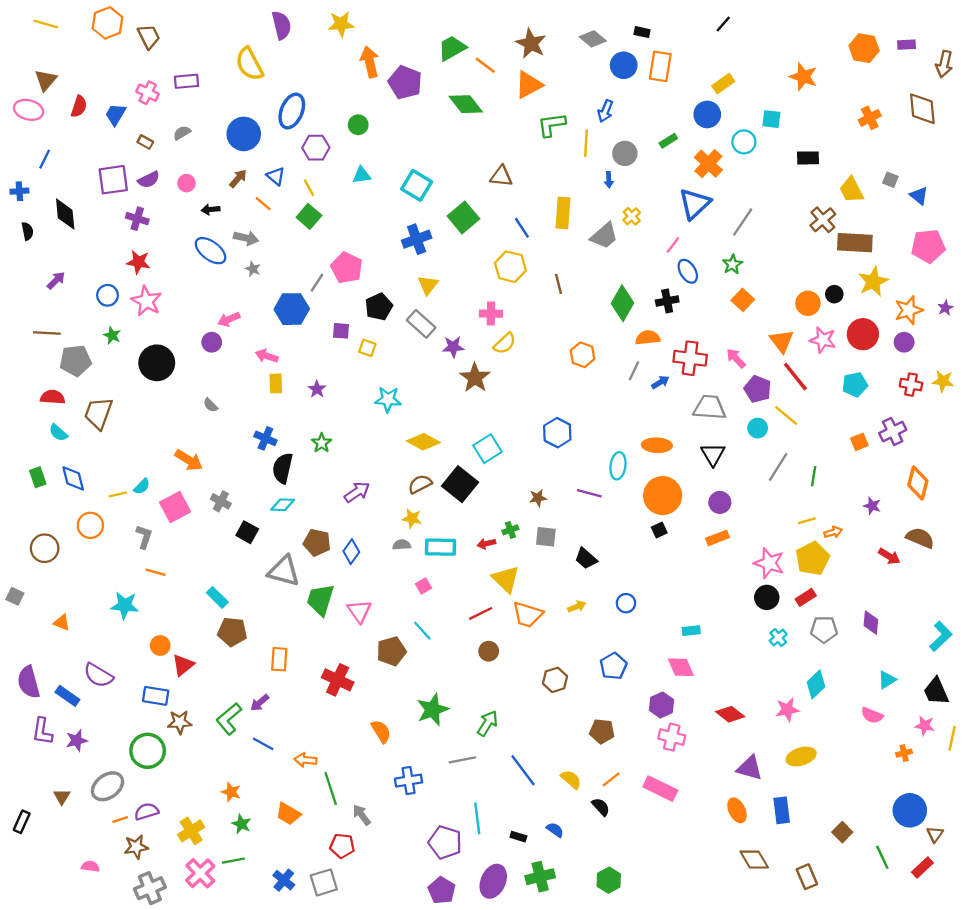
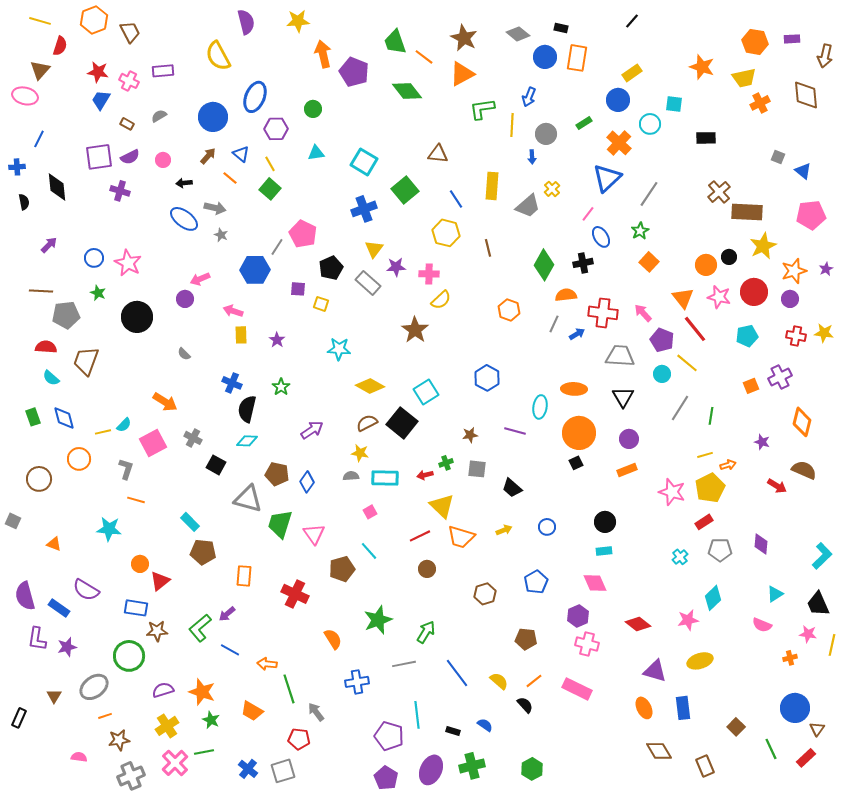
green trapezoid: (452, 48) -> (395, 42), turned -80
red semicircle: (79, 106) -> (60, 46), moved
yellow trapezoid: (851, 190) -> (744, 78), moved, turned -75
red star: (138, 262) -> (98, 72), moved
purple star: (453, 347) -> (396, 267), moved
black circle: (767, 597) -> (605, 522), moved
orange star: (231, 792) -> (202, 692), size x1.5
purple semicircle: (146, 811) -> (163, 690), moved

